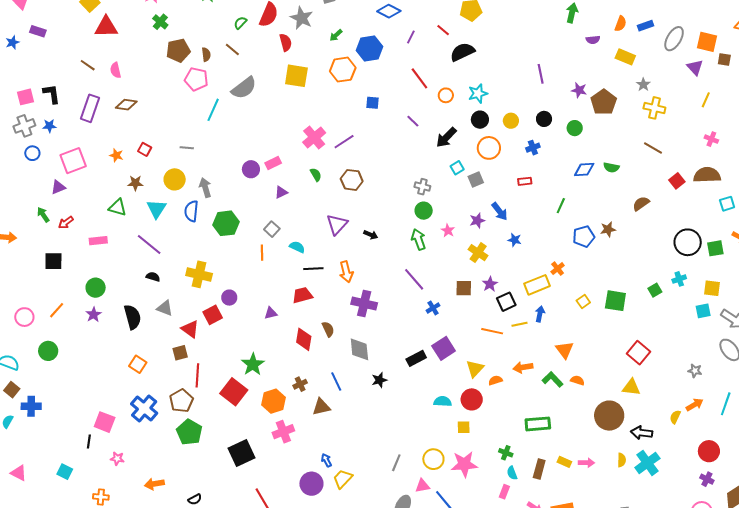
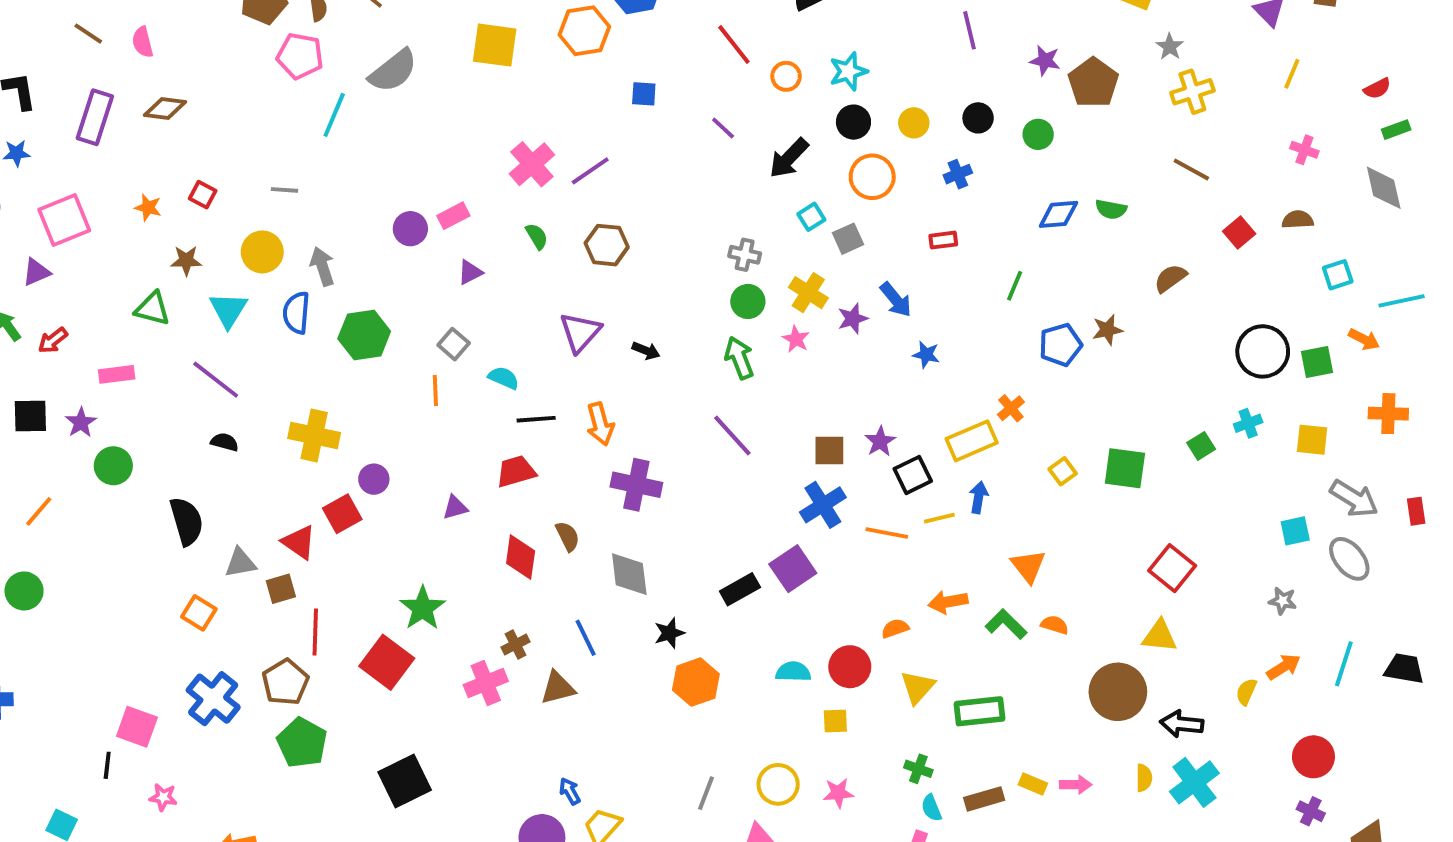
yellow cross: (654, 108) -> (1192, 92), turned -30
brown semicircle: (707, 175) -> (1298, 220), size x0.6
yellow cross: (478, 253) -> (808, 293), moved
gray triangle: (165, 308) -> (240, 563), moved, turned -30
blue cross: (433, 308) -> (823, 505), moved, size x1.6
cyan square: (703, 311) -> (1295, 531), moved
purple star: (94, 315) -> (81, 423), moved
yellow triangle: (475, 369) -> (918, 687), moved
orange hexagon: (273, 401) -> (696, 682), moved
pink cross: (283, 432) -> (486, 683), moved
pink star: (464, 464) -> (838, 793), size x0.6
brown rectangle: (539, 469) -> (984, 799), turned 60

